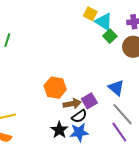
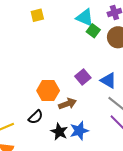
yellow square: (90, 14) -> (37, 15), moved, turned -32
purple square: (89, 101) -> (83, 77), moved
black semicircle: (79, 116) -> (36, 117), moved

